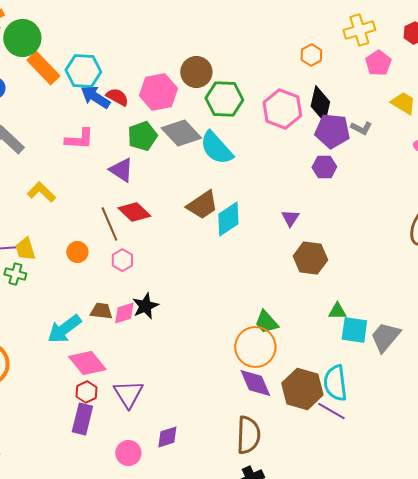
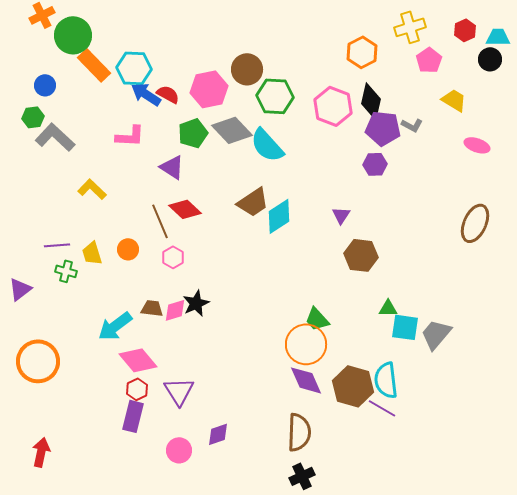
orange hexagon: (311, 55) -> (362, 52), size x1.4
yellow trapezoid: (25, 249) -> (92, 253), moved

